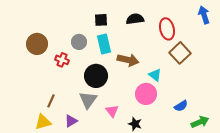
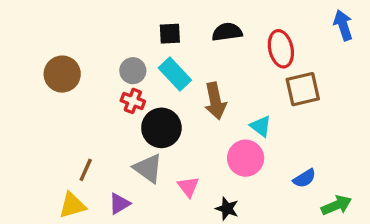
cyan rectangle: (104, 44) -> (175, 74), turned -30
brown square: (180, 53) -> (303, 89), turned 30
red cross: (62, 60) -> (133, 101), moved
brown arrow: (128, 60) -> (215, 101), turned 65
gray triangle: (88, 100) -> (148, 168), turned -30

